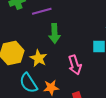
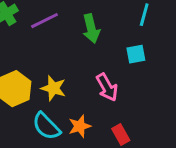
green arrow: (54, 33) -> (91, 29), moved

